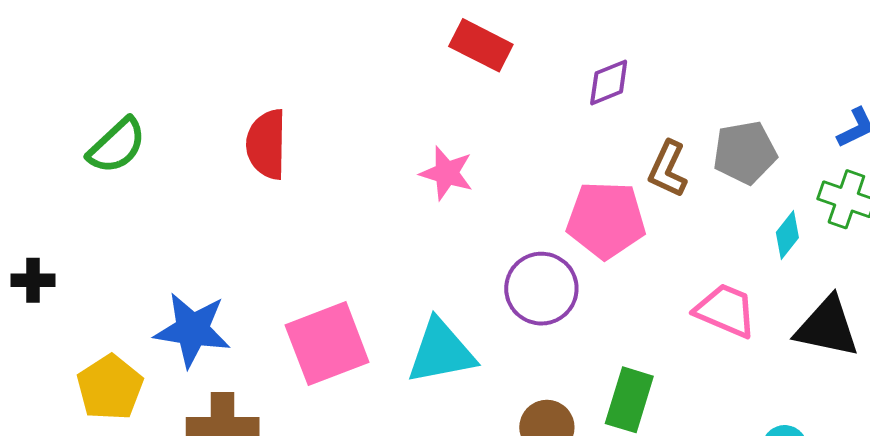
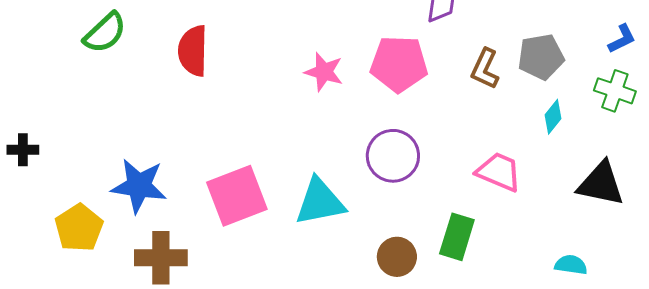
green semicircle: (117, 146) -> (105, 33), moved
pink pentagon: (606, 220) -> (399, 64), moved
cyan diamond: (787, 235) -> (553, 117), moved
pink trapezoid: (726, 311) -> (499, 172), moved

